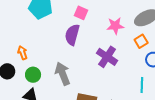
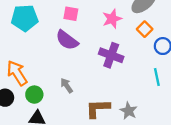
purple semicircle: (72, 35) -> (67, 40), turned -55
orange arrow: (23, 53) -> (17, 73), size x1.6
gray arrow: (63, 74) -> (67, 86), size x0.6

